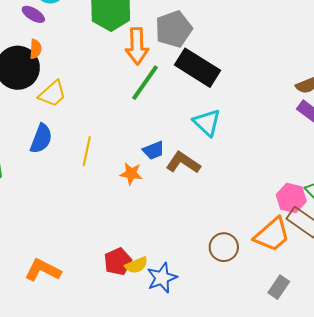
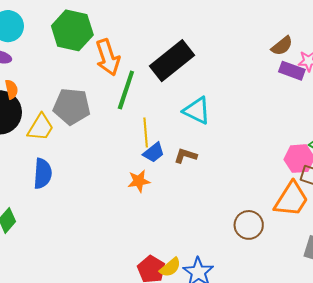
gray pentagon: (174, 29) -> (72, 106), moved, turned -30
black rectangle: (197, 68) -> (172, 61), turned -54
yellow line: (87, 151) -> (146, 133), moved
brown L-shape: (183, 163) -> (186, 156), size x0.7

